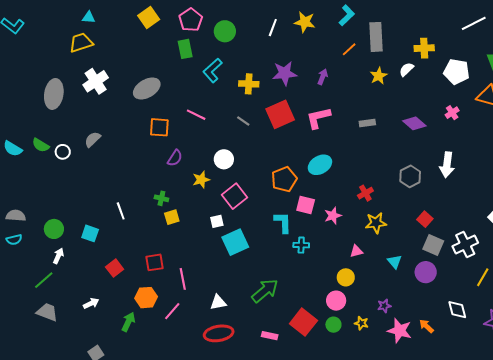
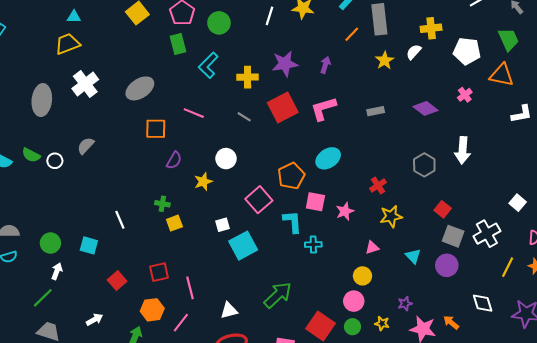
pink square: (234, 196) -> (259, 200), moved

